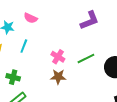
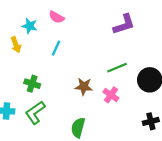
cyan line: (24, 46) -> (56, 48), moved
pink cross: (58, 57) -> (111, 95), moved

